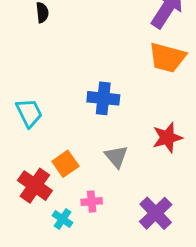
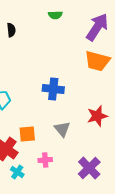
orange square: (65, 164) -> (27, 134), turned 30
cyan cross: (63, 219) -> (17, 172), moved

